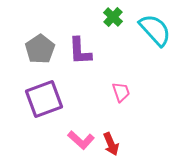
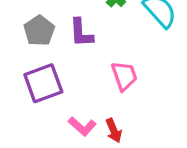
pink trapezoid: (121, 92) -> (124, 76), size x1.4

